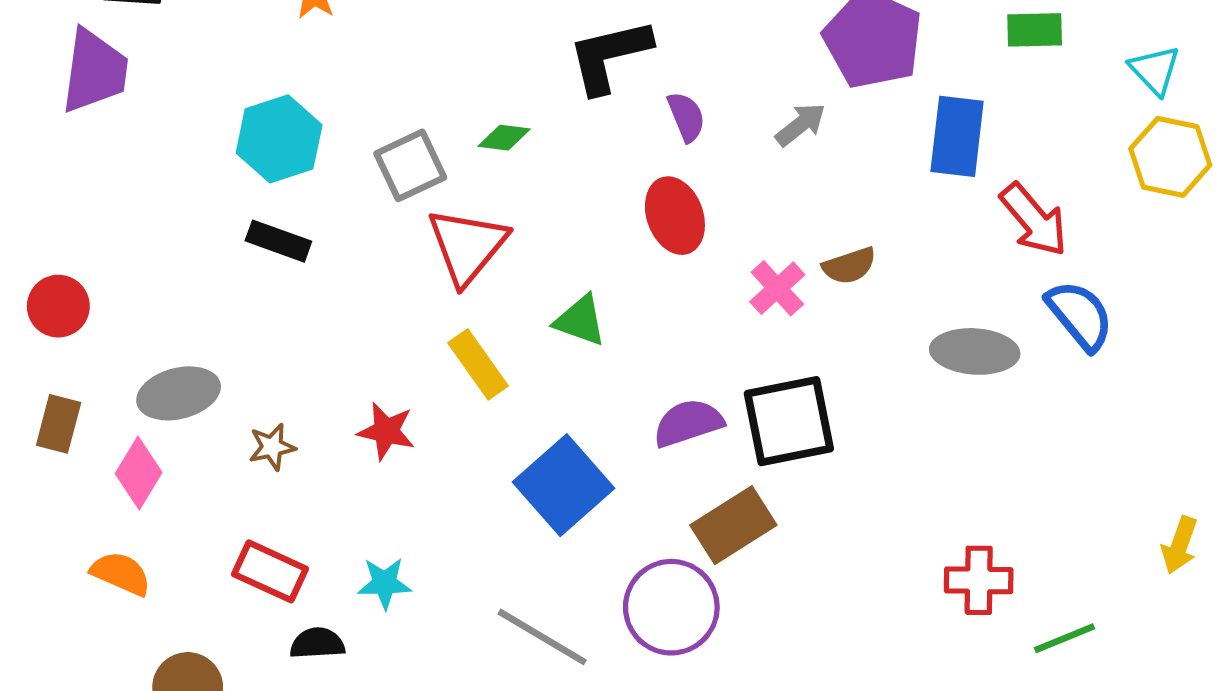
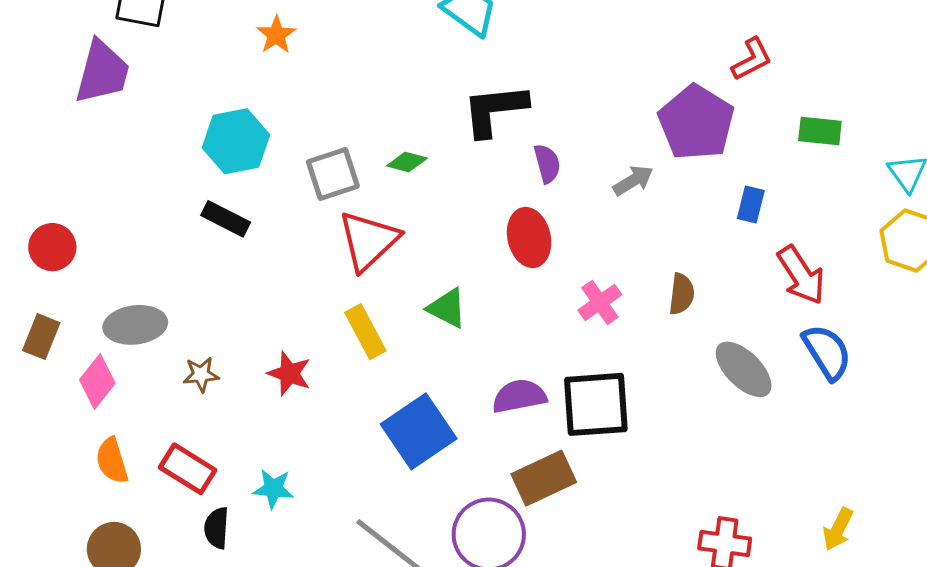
blue rectangle: (957, 136) -> (751, 204), size x0.6
brown semicircle: (849, 266) -> (682, 294), moved, turned -72
gray ellipse: (975, 351) -> (744, 369), turned 34
yellow arrow: (1180, 545) -> (838, 529), moved
orange semicircle: (121, 573) -> (112, 461), moved, turned -138
black semicircle: (317, 643) -> (217, 528), turned -90

